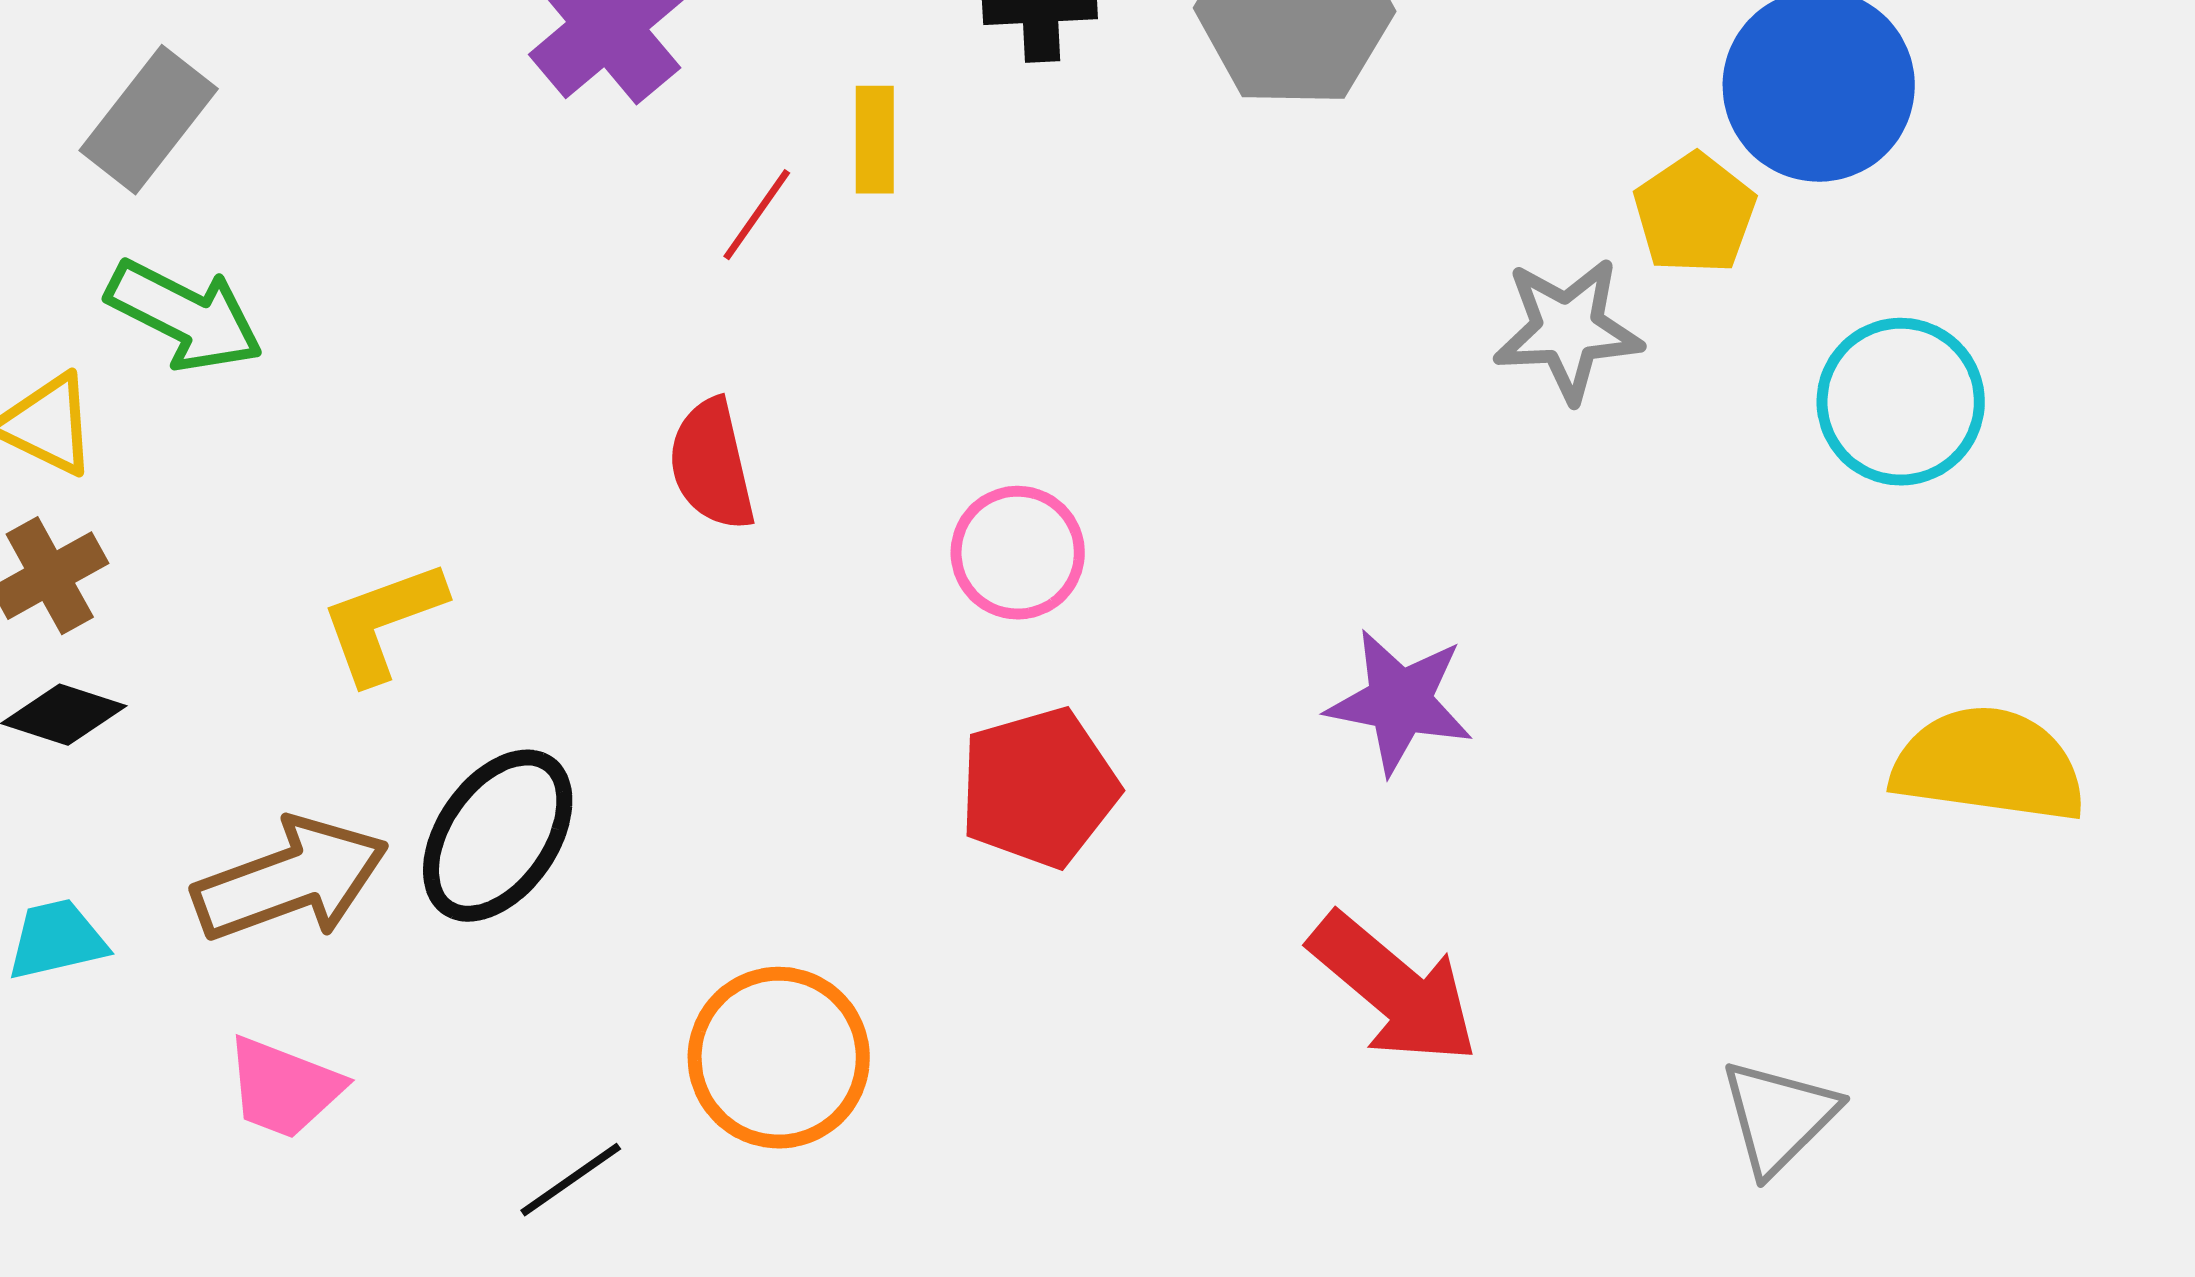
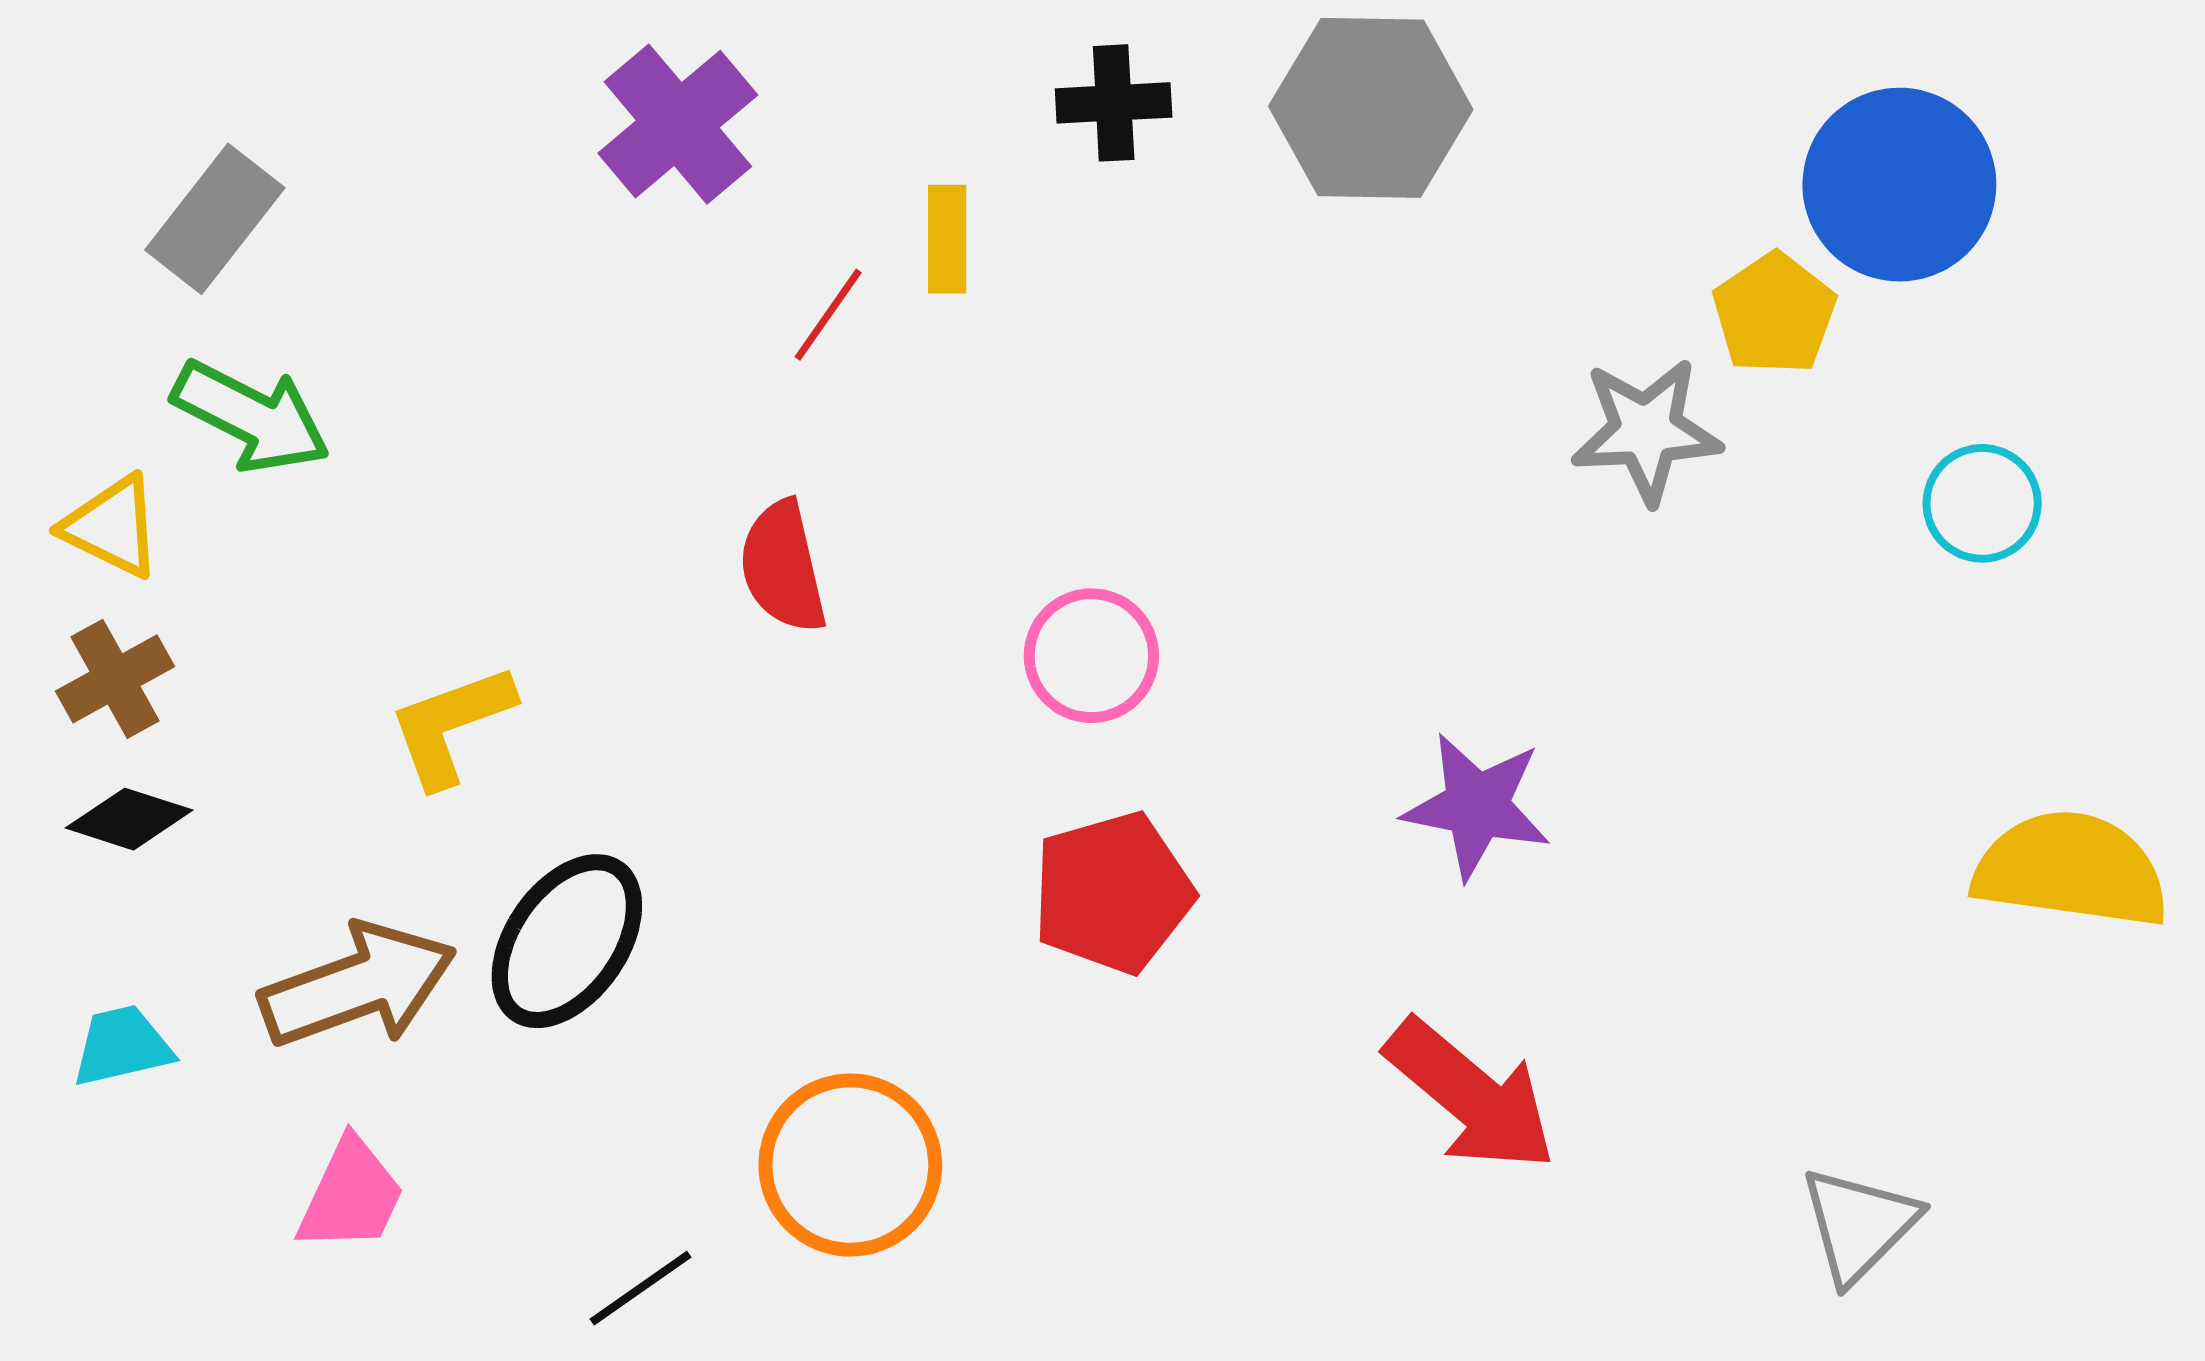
cyan circle: (1901, 402) -> (1982, 503), size x0.7
pink trapezoid: (284, 1088) -> (351, 1195), turned -86

